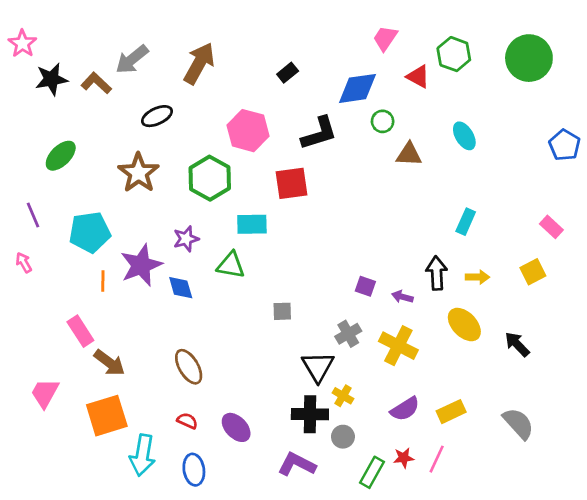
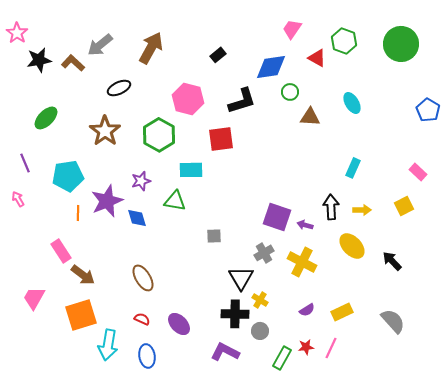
purple square: (365, 286) -> (277, 217), size x1.8
purple semicircle: (405, 409) -> (307, 310), size x0.7

